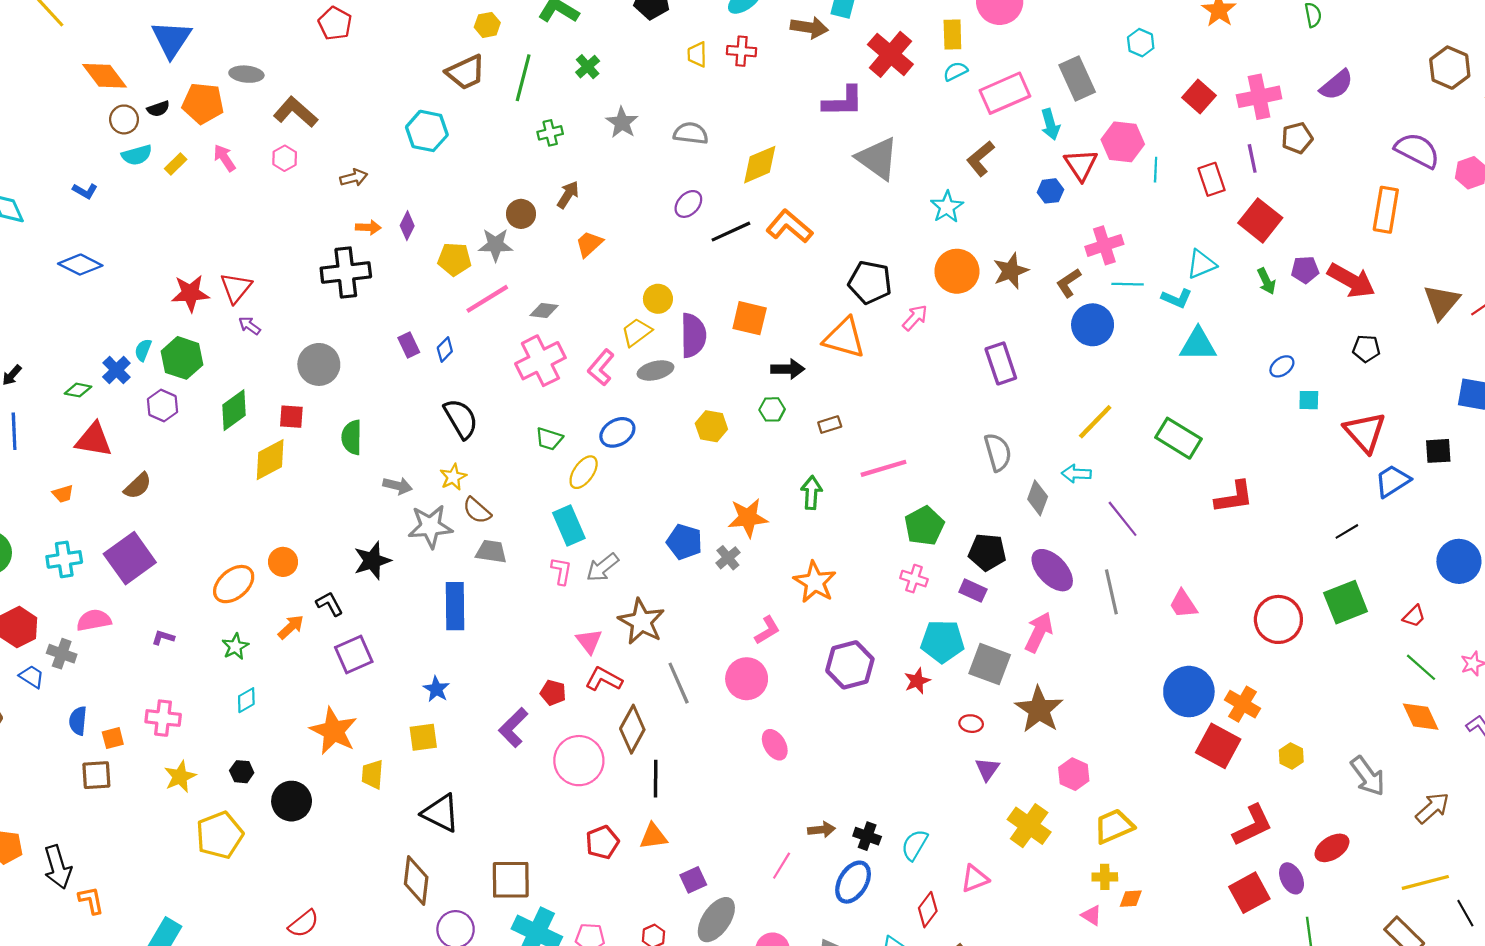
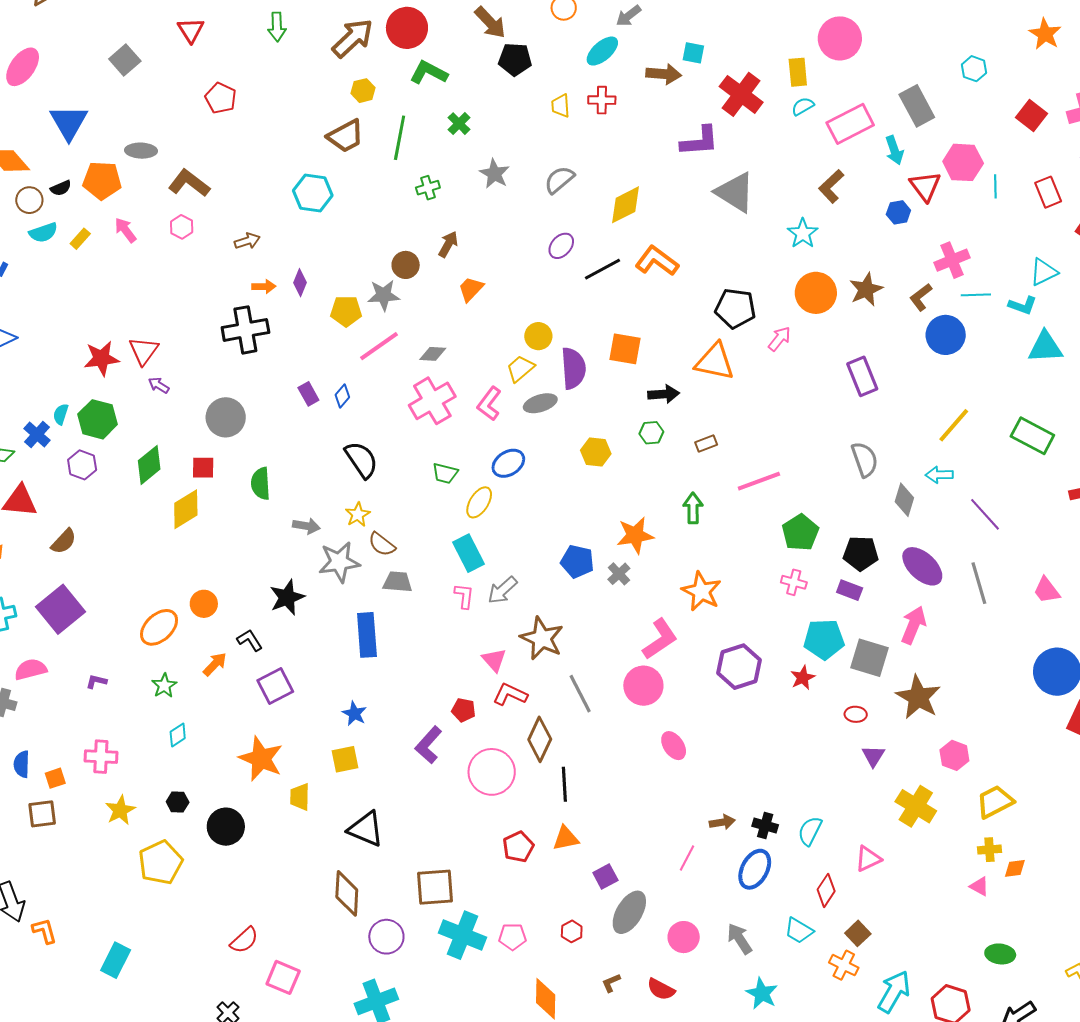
gray semicircle: (691, 133) -> (559, 180), turned -44
pink L-shape: (767, 630) -> (660, 639), size x1.5

